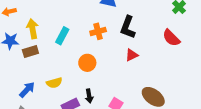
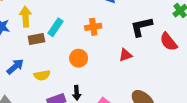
black L-shape: (128, 27) -> (141, 27), moved, turned 50
brown rectangle: (30, 51) -> (36, 39), moved
blue arrow: (27, 90) -> (15, 67), moved

